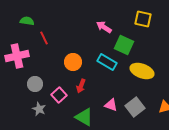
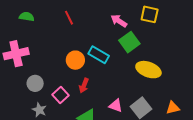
pink arrow: (104, 27) -> (119, 21), moved
red line: (44, 38) -> (69, 18), moved
green square: (124, 45) -> (129, 42), turned 30
cyan rectangle: (107, 62) -> (99, 55), moved

